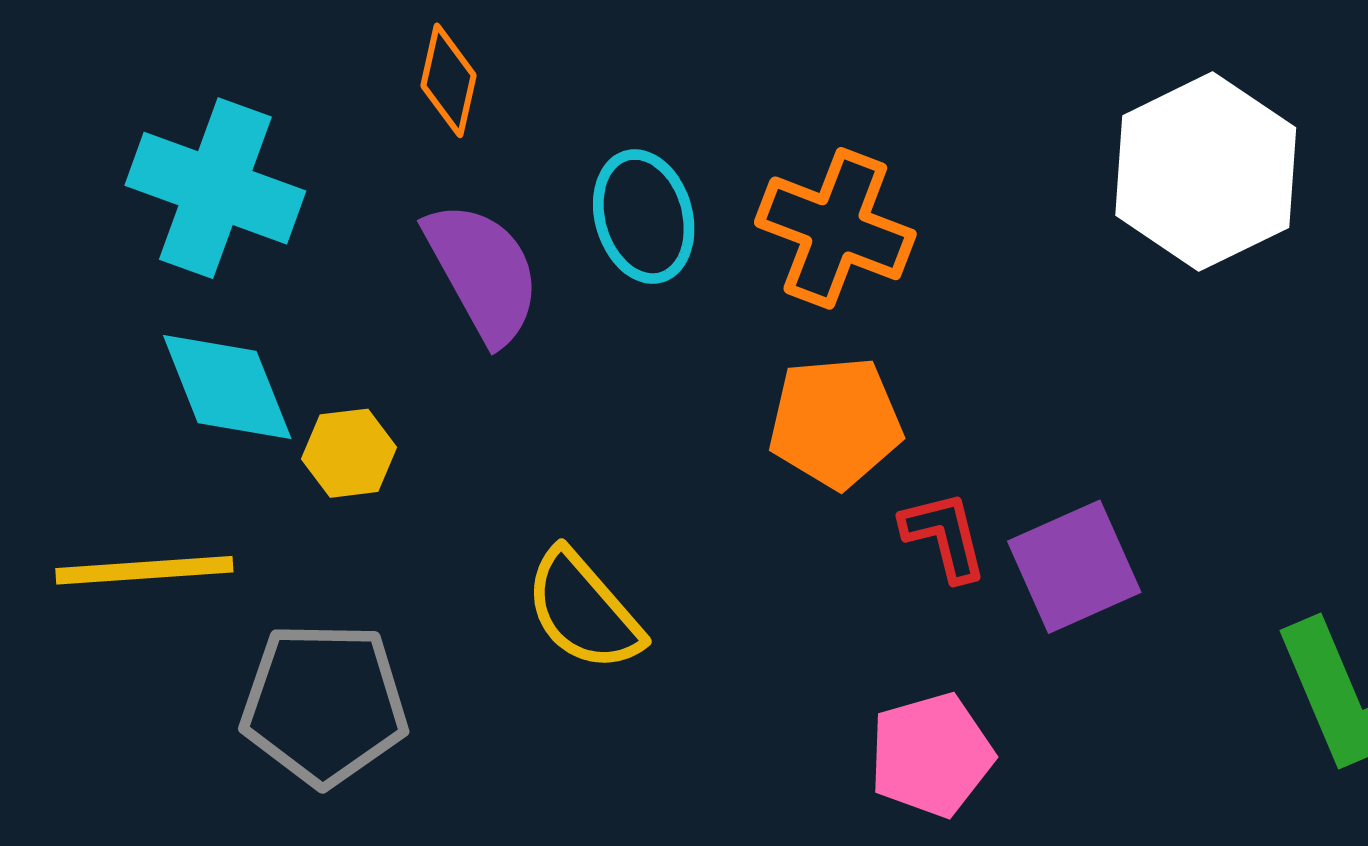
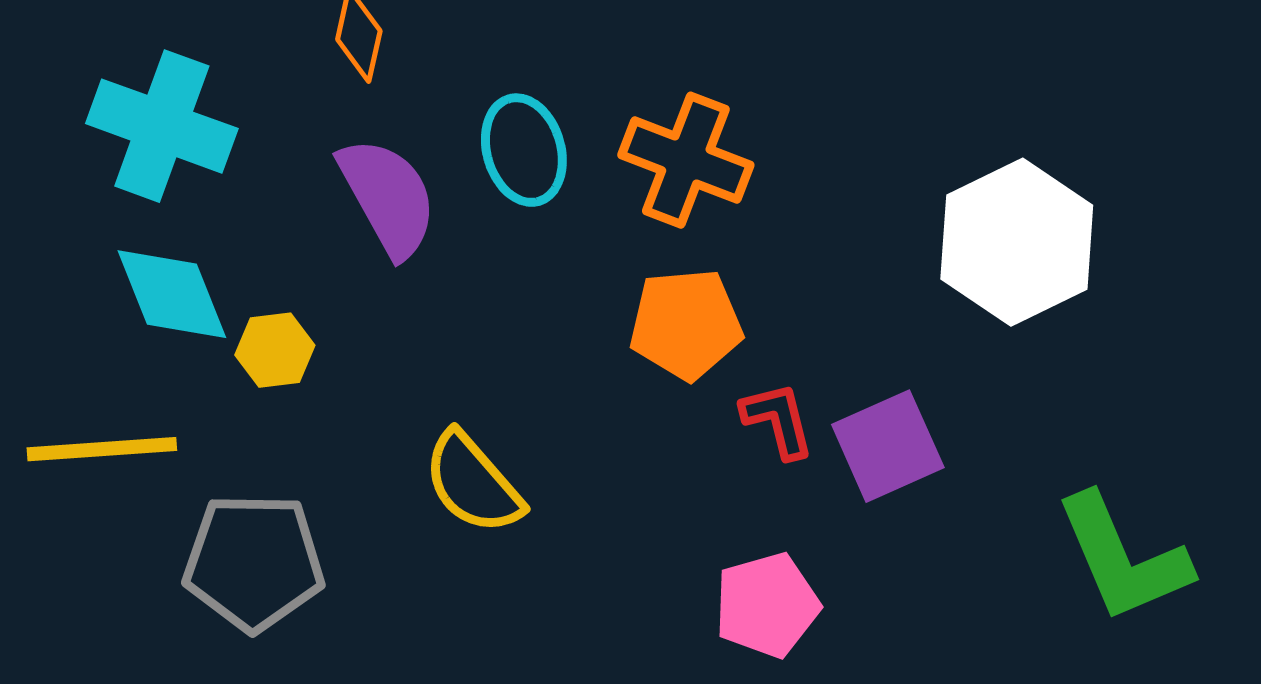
white hexagon: (1206, 172) -> (1017, 242), moved

